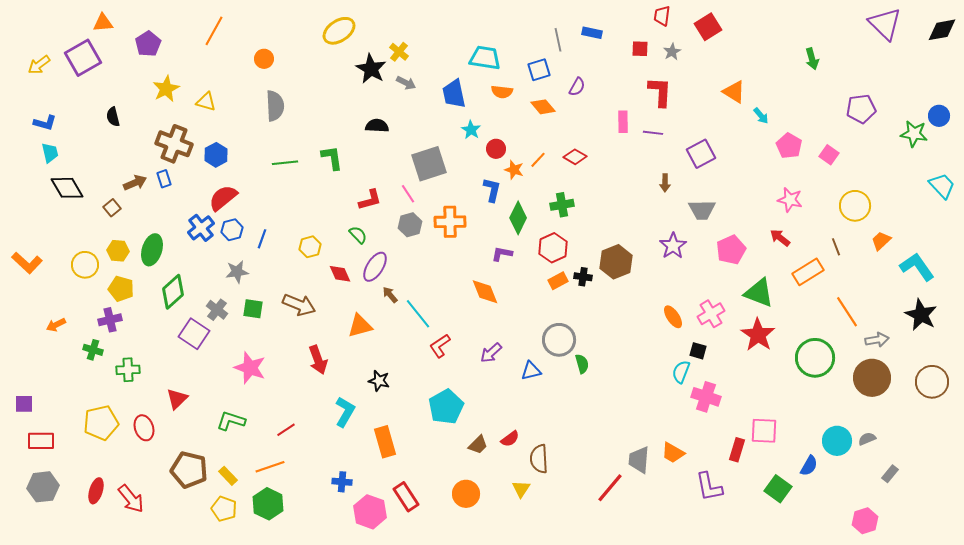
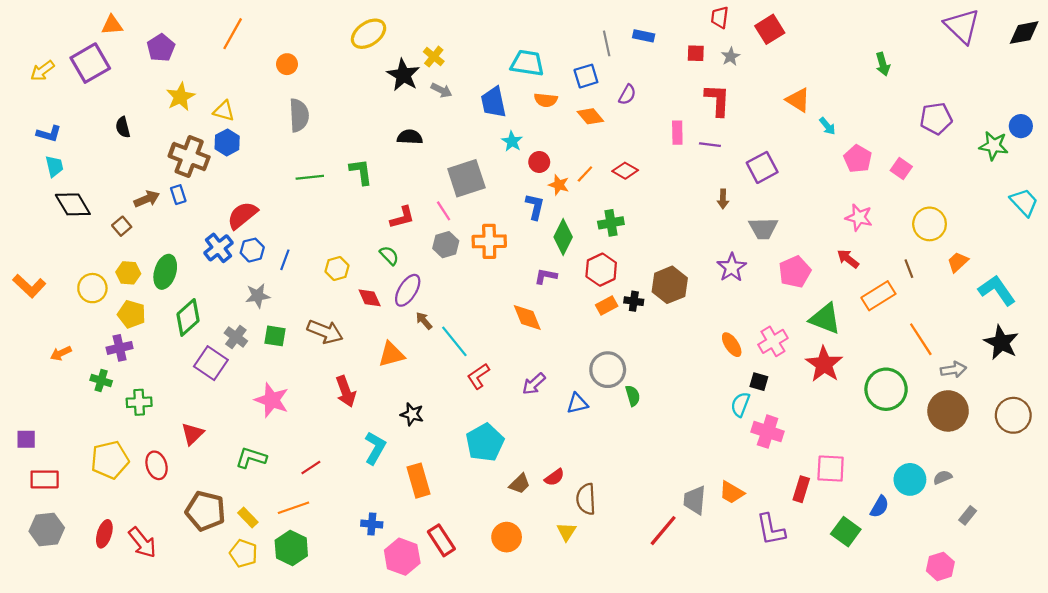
blue hexagon: (216, 155) -> (227, 142), moved

